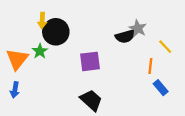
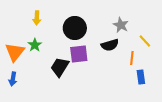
black circle: (56, 32) -> (75, 28), moved
black semicircle: (125, 36) -> (110, 45), moved
blue rectangle: (161, 88) -> (141, 77), turned 32
black trapezoid: (91, 100) -> (60, 67), moved, turned -100

